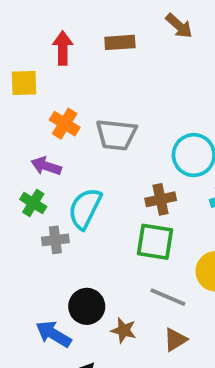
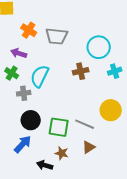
green square: (155, 242) -> (59, 127), moved
black circle: (87, 306) -> (31, 120), moved
brown star: (124, 330) -> (62, 153), moved
blue arrow: (54, 334) -> (23, 144), turned 102

